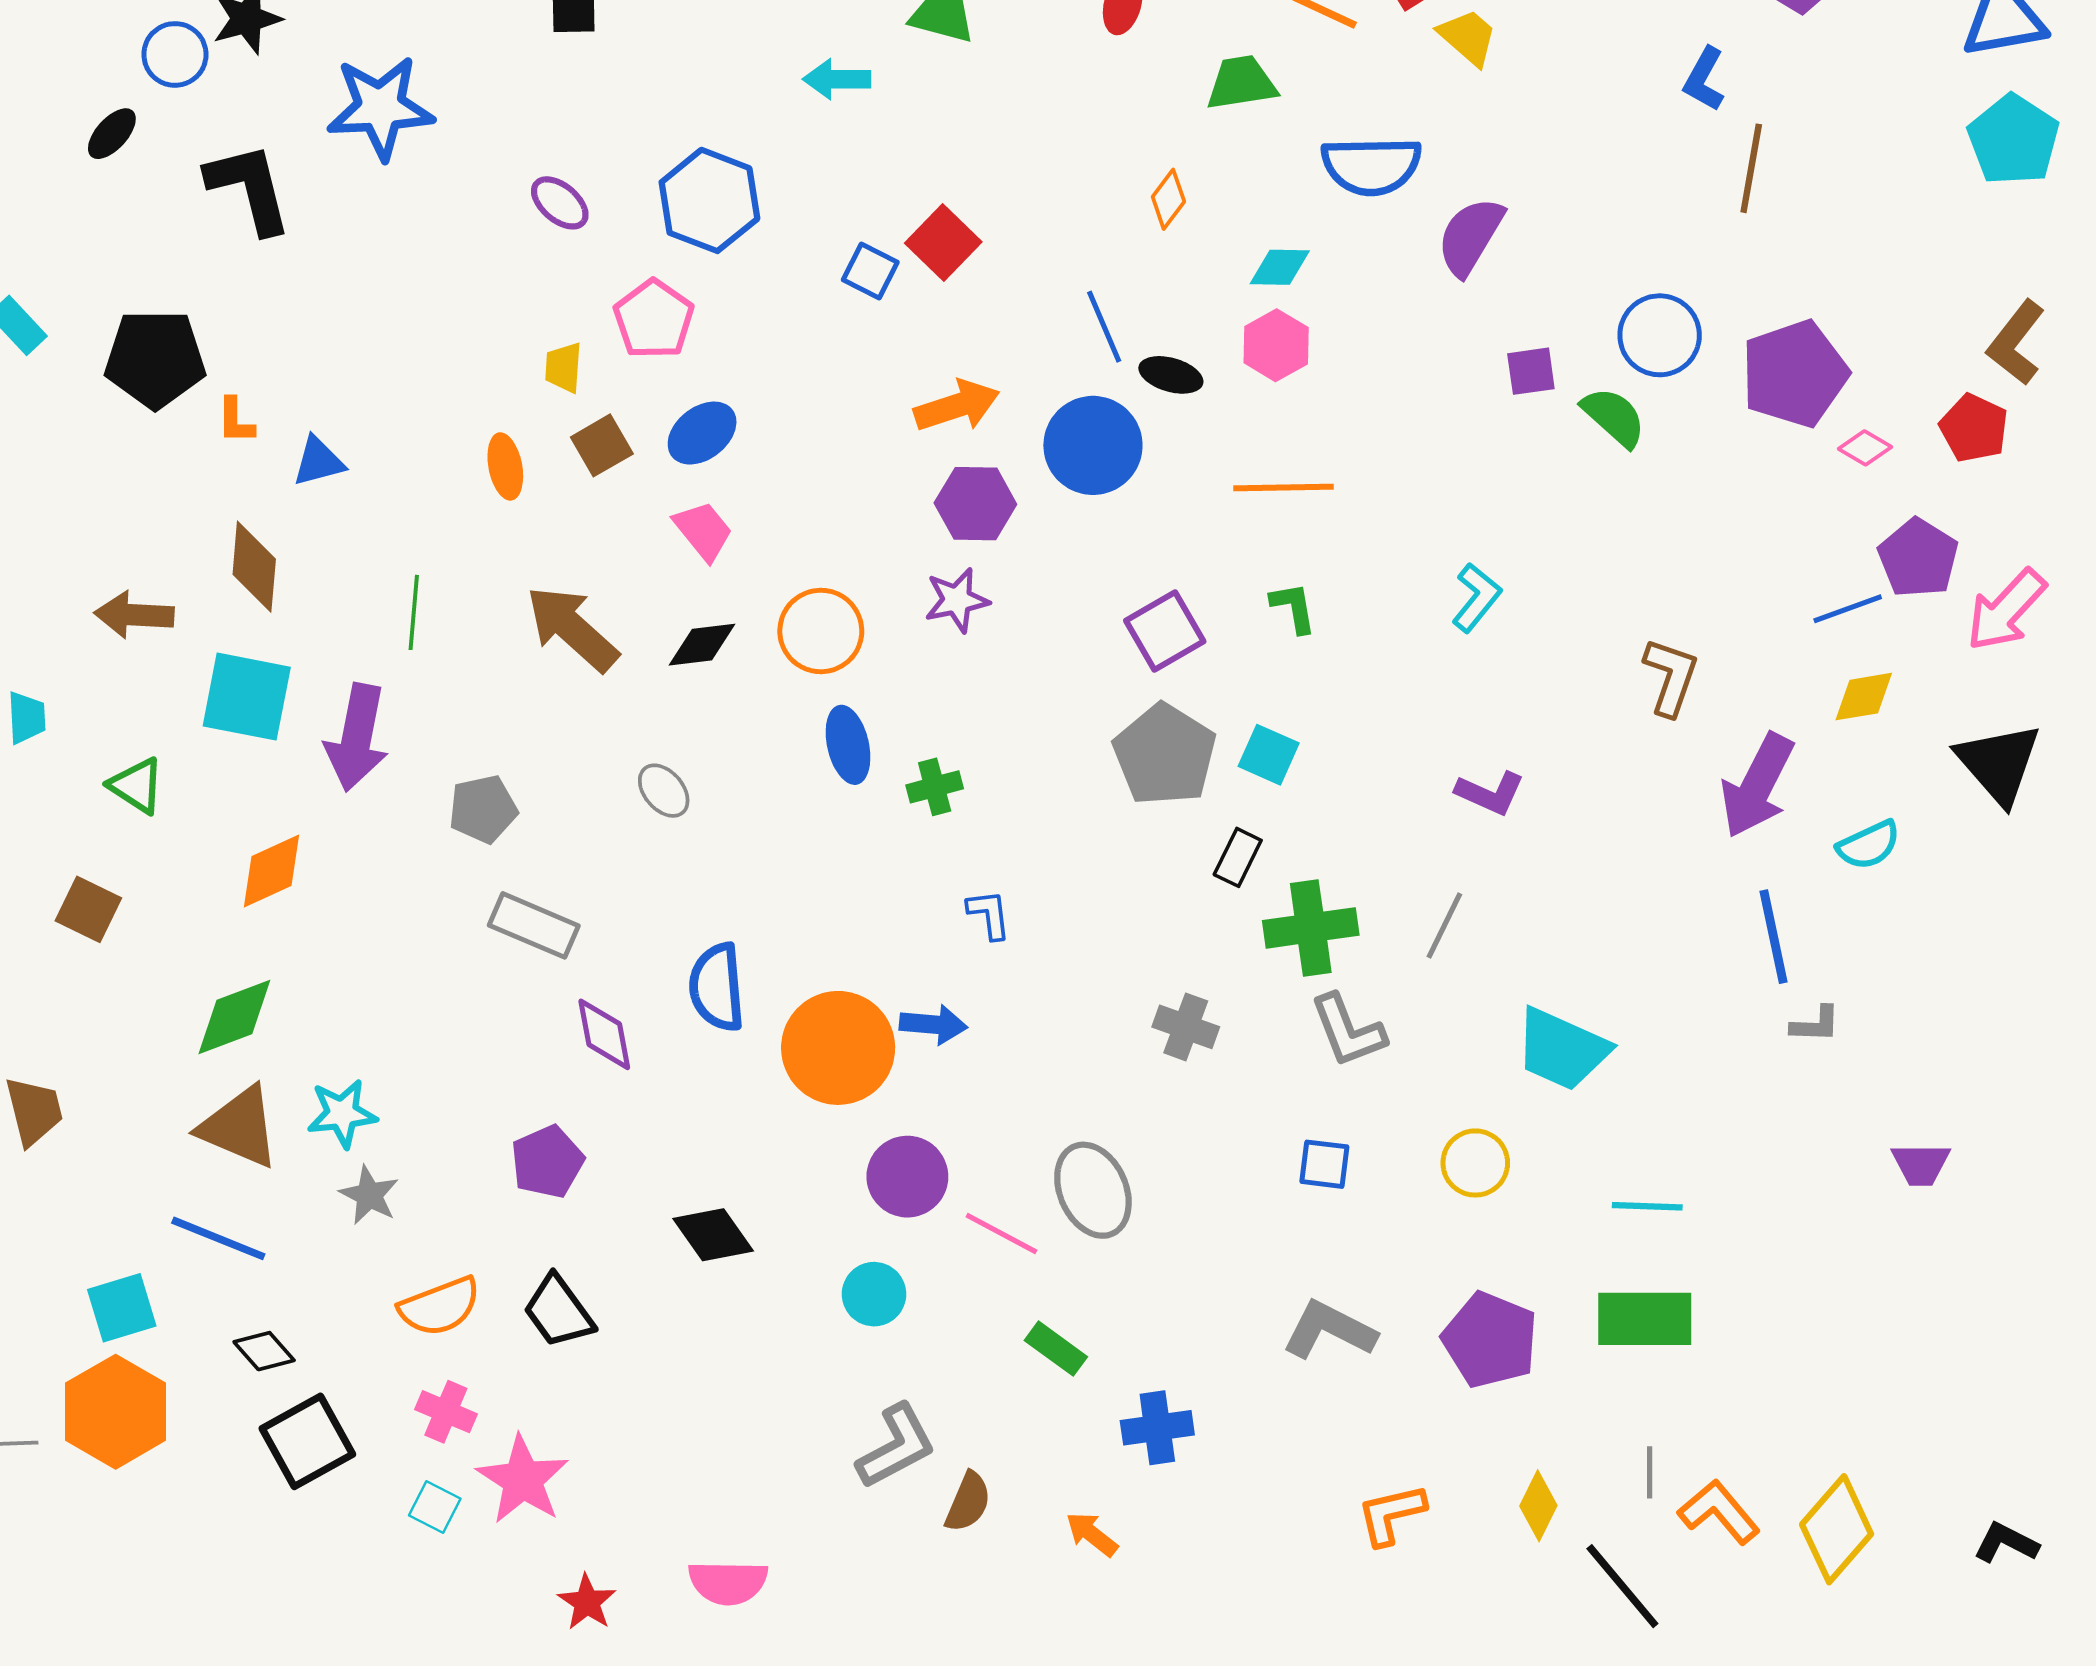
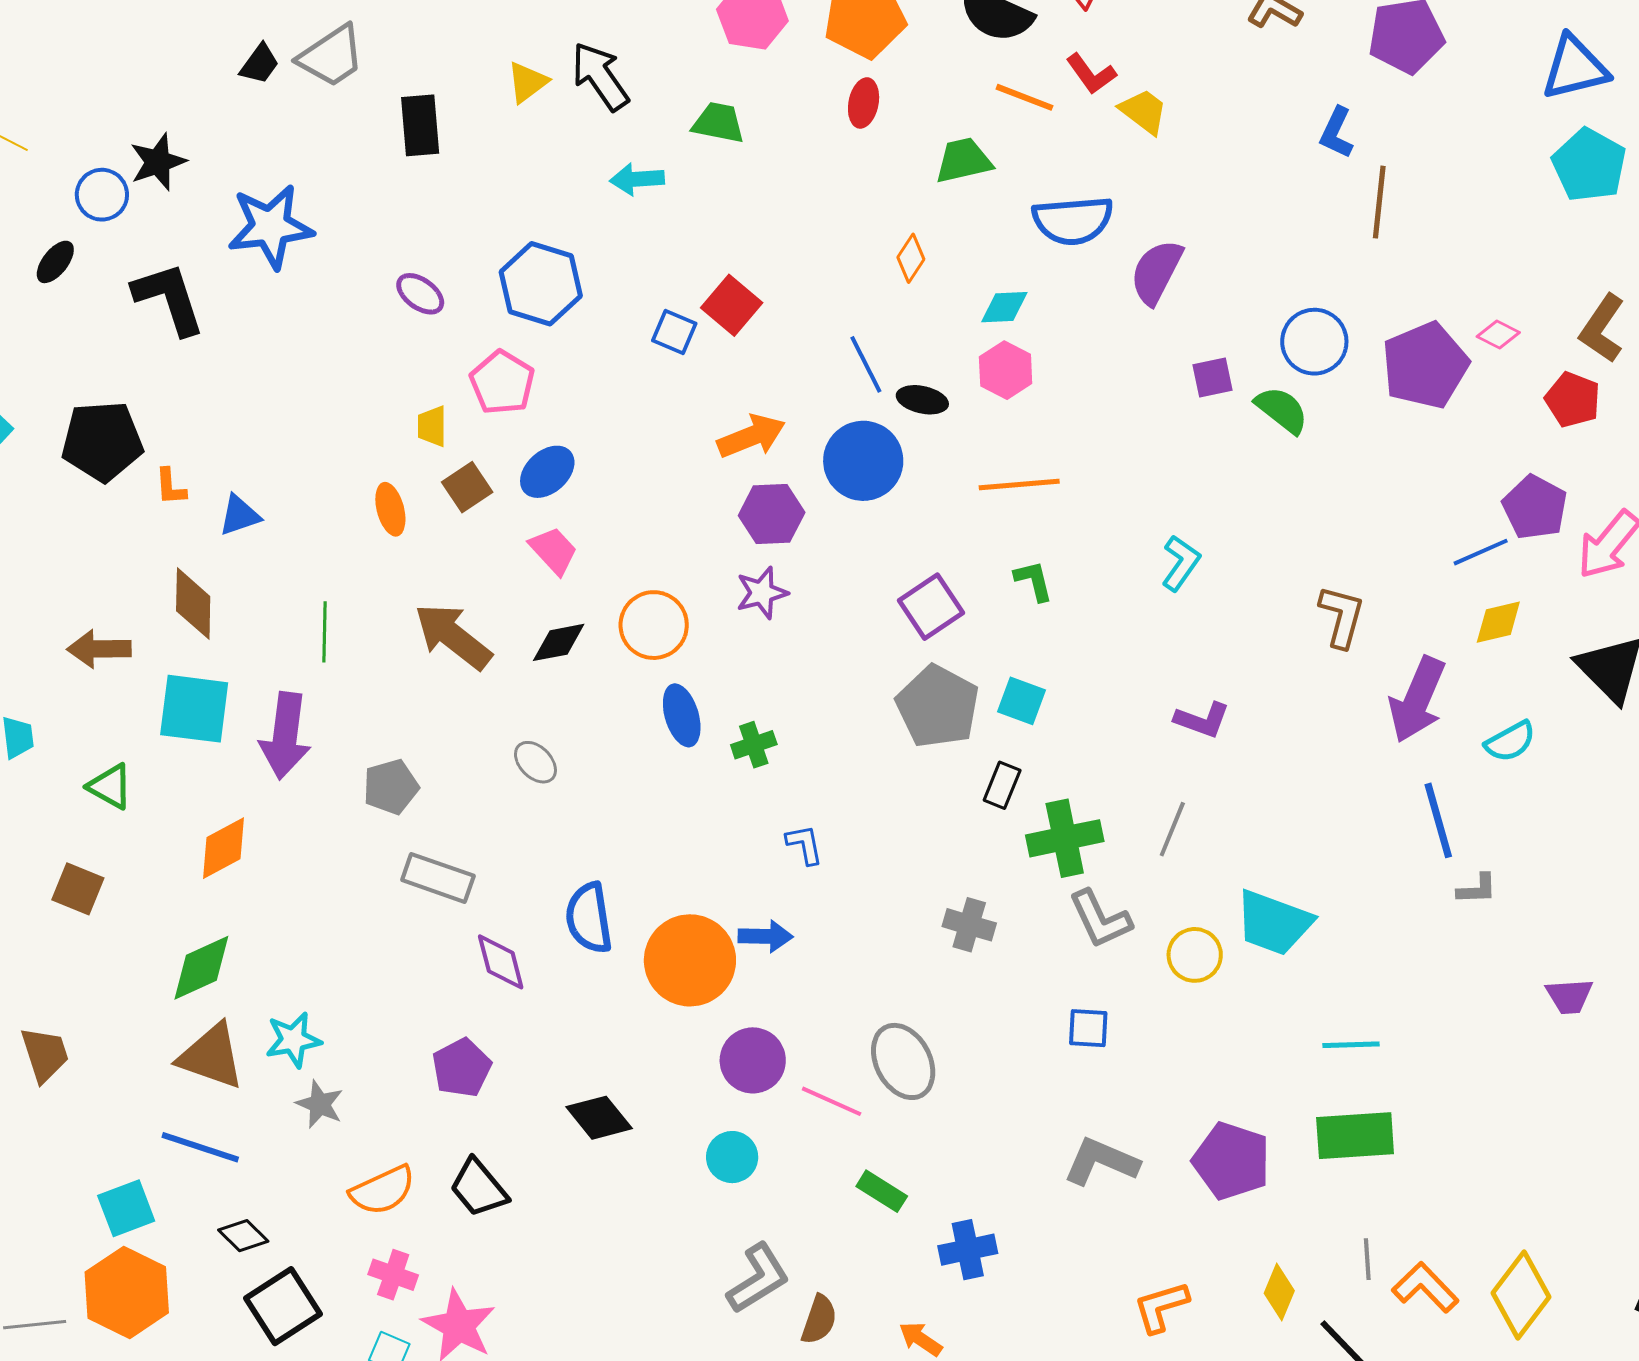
pink diamond: (1865, 448) -> (1498, 334), moved
yellow circle: (1475, 1163) -> (1195, 955), moved

